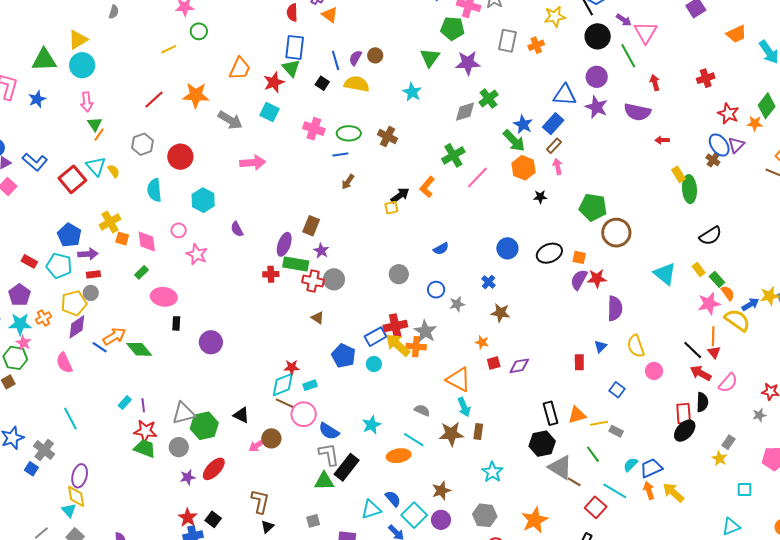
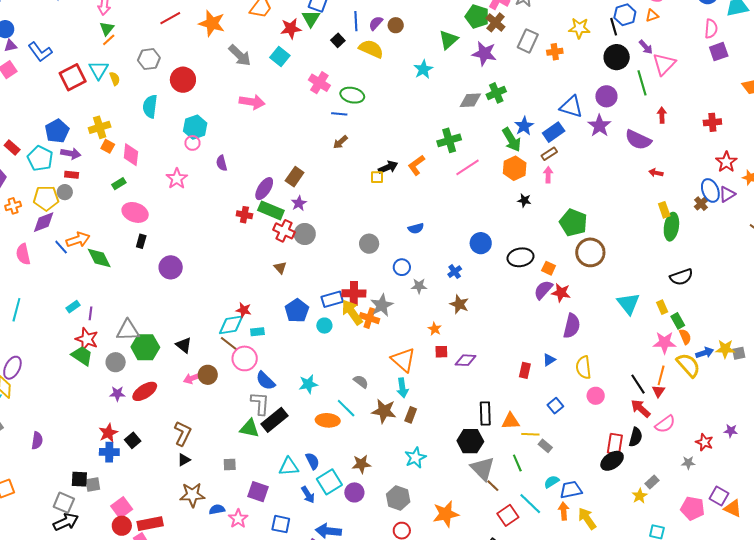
brown cross: (387, 137) -> (495, 22), moved
pink circle: (179, 230) -> (192, 143), moved
cyan line: (70, 418) -> (16, 310), turned 30

